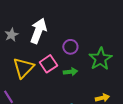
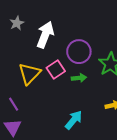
gray star: (11, 35) -> (17, 23), moved
purple circle: (70, 47) -> (79, 52), size x1.5

